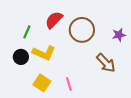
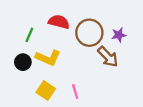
red semicircle: (54, 20) -> (59, 22), turned 60
purple star: (119, 35) -> (119, 35), moved
brown arrow: (106, 63) -> (108, 57), moved

